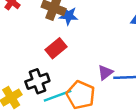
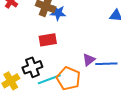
red rectangle: (56, 48) -> (48, 40), turned 30

